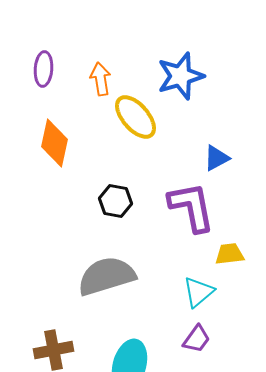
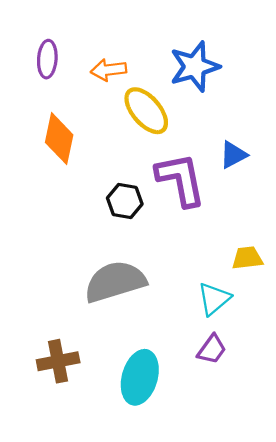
orange arrow: (100, 79) -> (109, 70), turned -88
purple L-shape: (192, 207) -> (181, 179), moved

